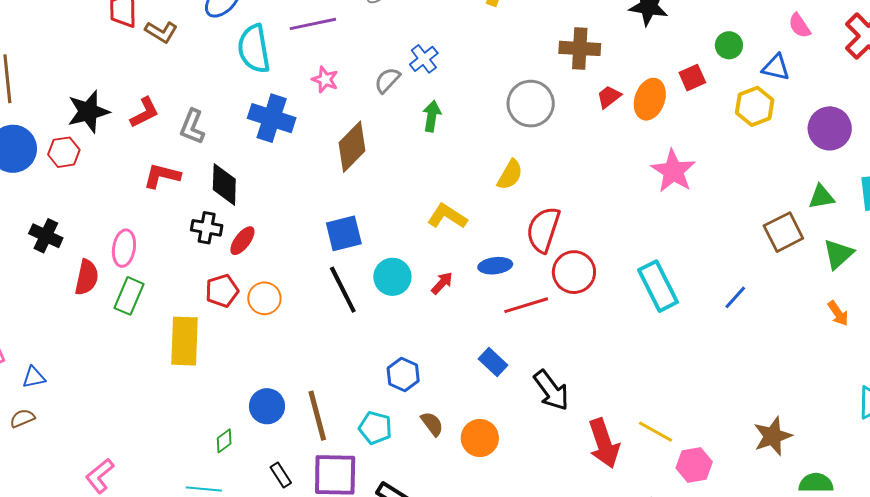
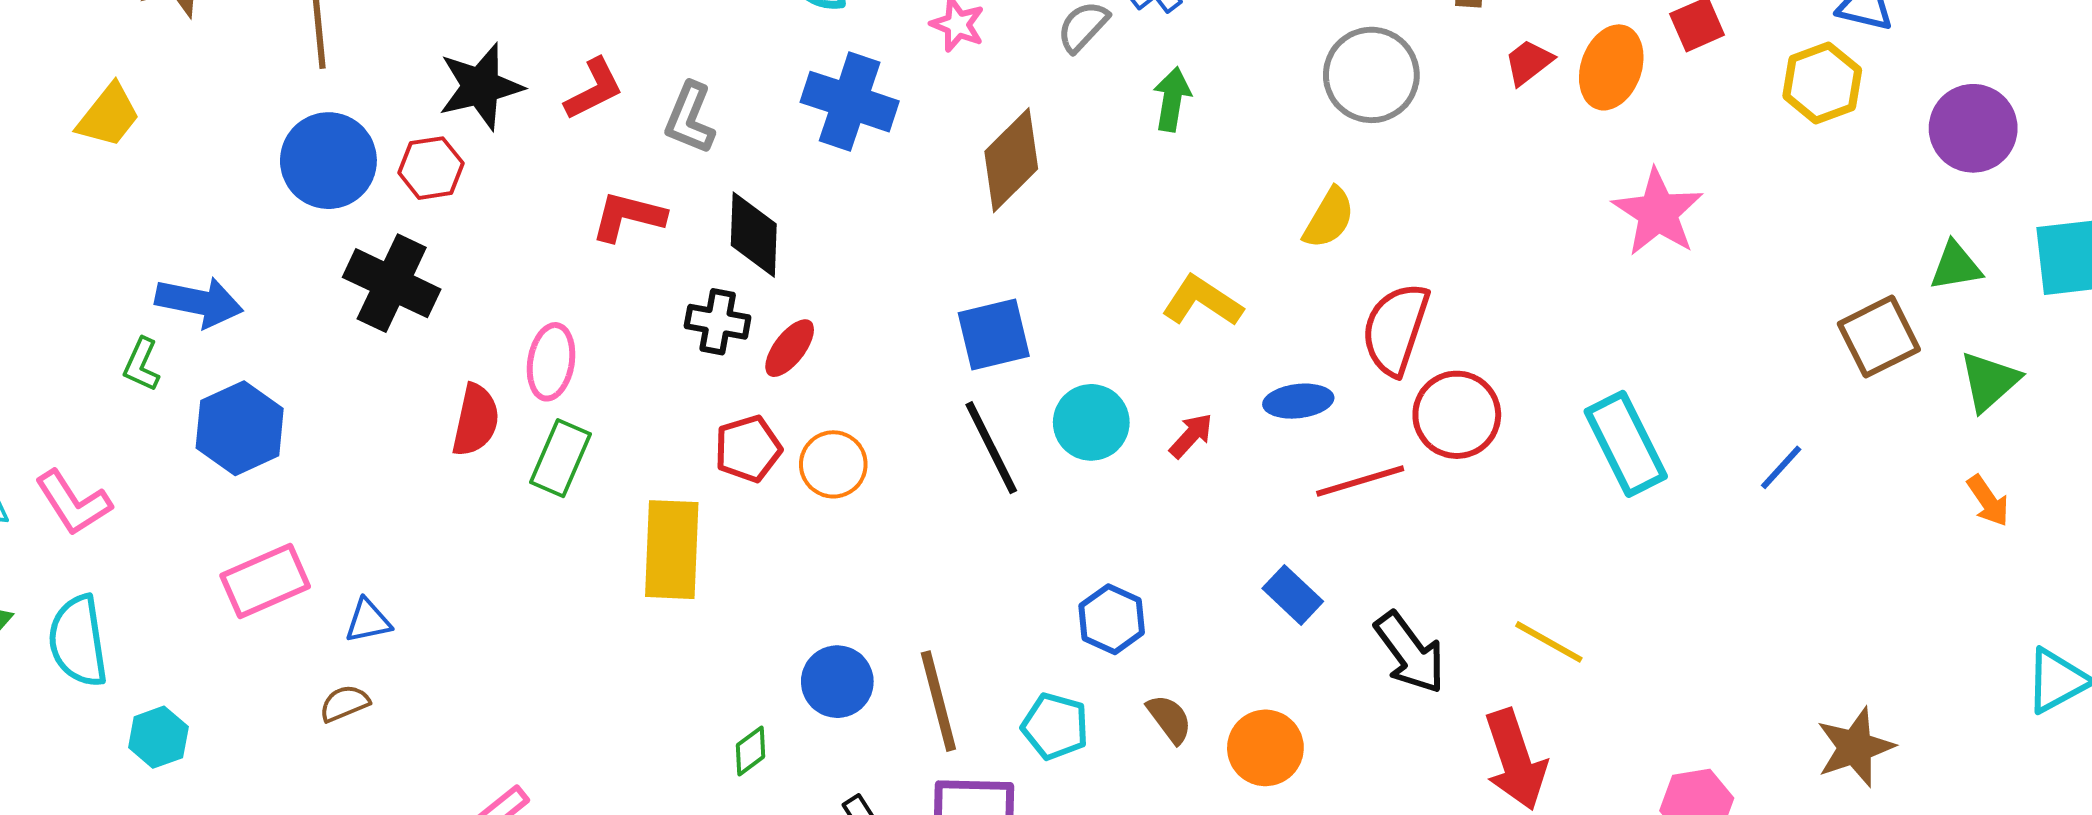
black cross: (46, 236) -> (392, 283), moved, size x1.4
yellow line: (655, 432) -> (1549, 642), moved

